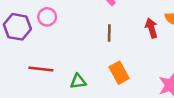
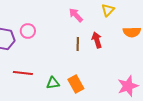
red arrow: (151, 28) -> (97, 40), moved
orange rectangle: (119, 73) -> (76, 84), moved

